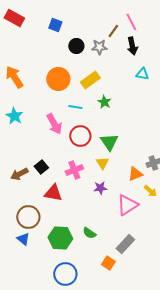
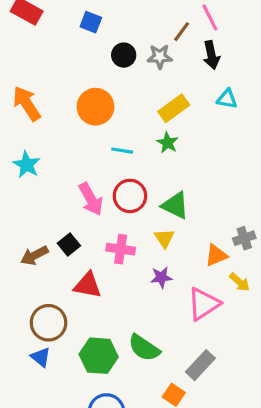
yellow rectangle: (90, 80) -> (174, 108), moved
pink arrow: (54, 124) -> (91, 199), moved
green triangle: (109, 142) -> (175, 205), turned -30
pink cross: (74, 170) -> (121, 249), turned 30
green semicircle: (89, 233) -> (144, 348), size x1.5

